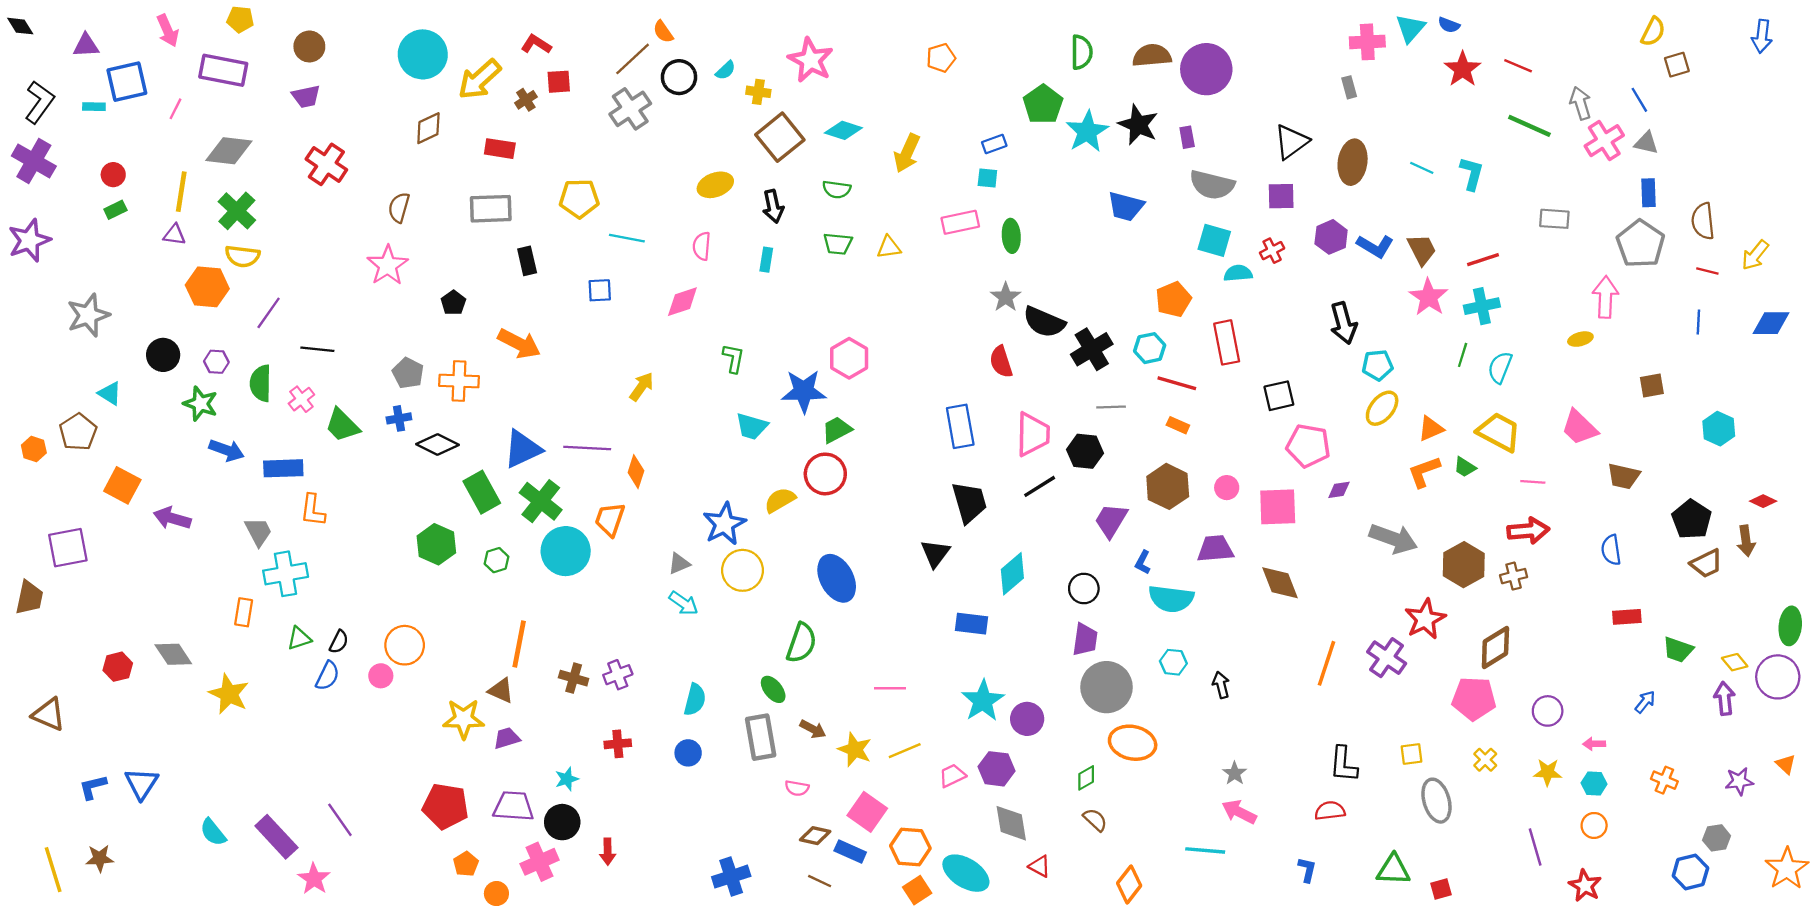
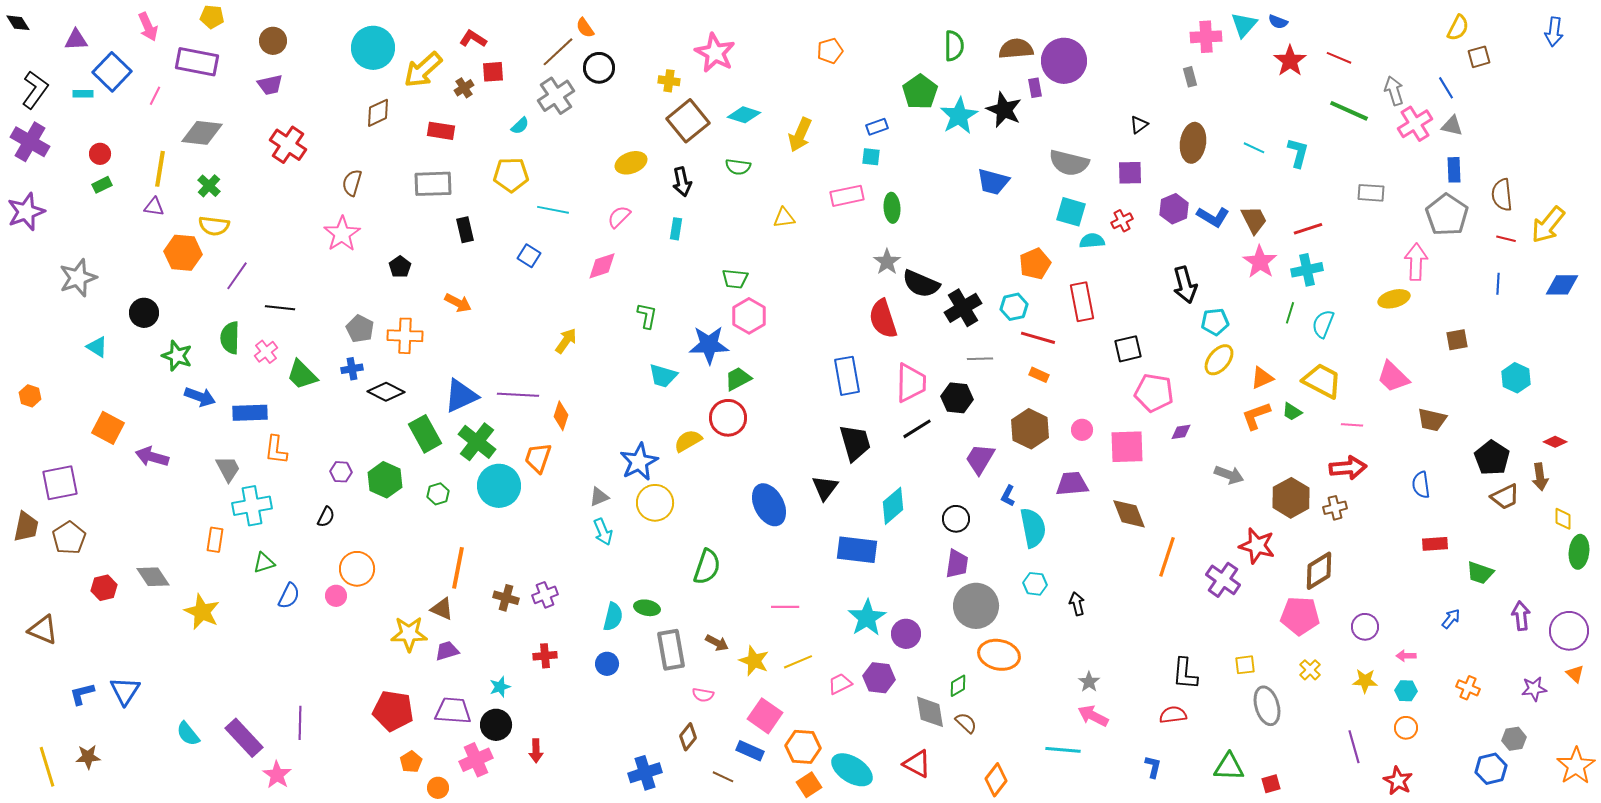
cyan semicircle: (726, 70) -> (520, 126), moved
blue square: (127, 82) -> (112, 72), turned -33
purple rectangle: (1187, 137) -> (1035, 88), moved
black triangle: (1291, 142) -> (1139, 125), size x0.6
green cross: (237, 211) -> (209, 186), size x0.7
green trapezoid: (838, 244) -> (735, 279), moved
pink semicircle: (702, 246) -> (619, 217), turned 40
yellow arrow: (1755, 255) -> (1548, 225), size x1.4
blue square: (600, 290) -> (529, 256), turned 35
yellow ellipse: (1580, 339) -> (1394, 299), size x1.4
orange arrow: (519, 344) -> (458, 303), size x0.7
purple hexagon: (216, 362) -> (341, 472), moved
red semicircle: (1001, 362) -> (883, 319), size x1.4
brown pentagon: (78, 432) -> (69, 538), moved
gray arrow: (1393, 539) -> (1229, 475), size x0.7
blue ellipse: (837, 578) -> (769, 505), moved
cyan semicircle: (1171, 599) -> (1033, 528), turned -108
cyan arrow: (684, 603) -> (603, 532), turned 32
red star: (1425, 619) -> (1257, 546), turned -30
blue rectangle: (972, 624) -> (857, 550), size x1.4
black semicircle: (339, 642) -> (326, 517), moved
yellow diamond: (1735, 662) -> (1563, 519), moved, turned 40
orange line: (1326, 663) -> (1167, 557), moved
purple circle: (1778, 677) -> (1569, 631), moved
green ellipse: (773, 689) -> (647, 608), moved, turned -40
purple line: (340, 820) -> (300, 723), turned 36
gray diamond: (1011, 823) -> (930, 712), moved
brown diamond: (815, 836) -> (688, 737), moved, turned -64
red triangle: (1040, 866) -> (917, 764), size x1.4

